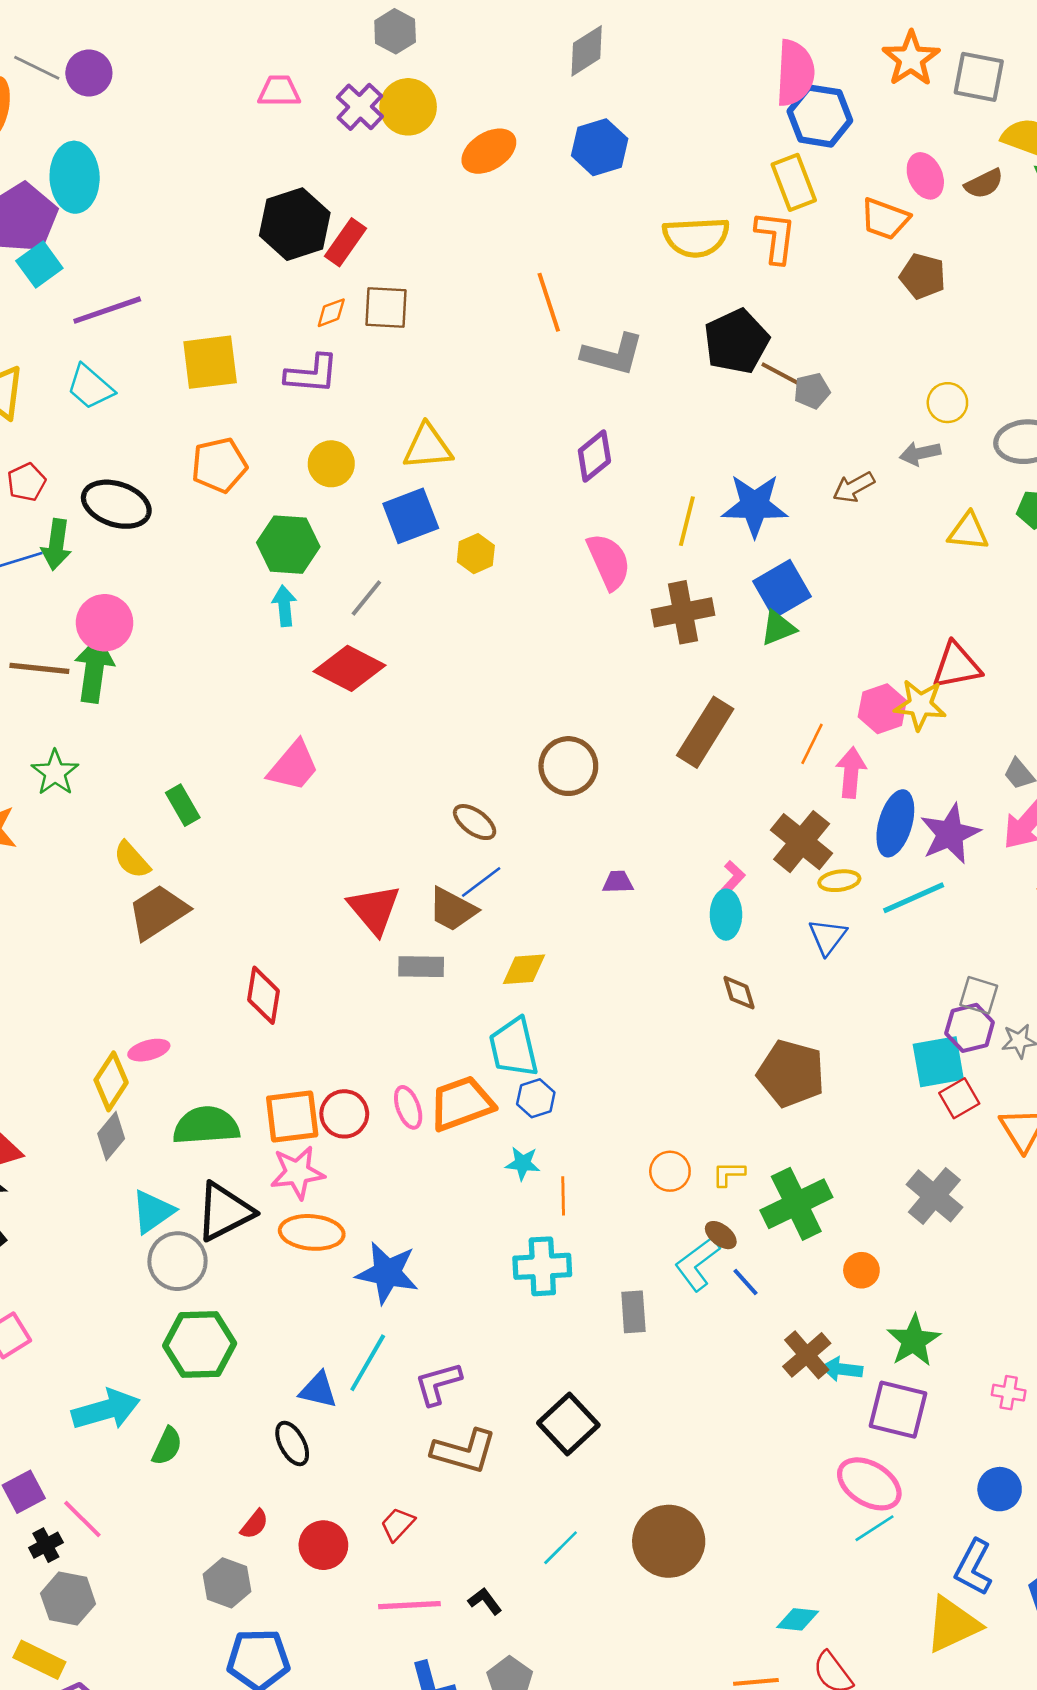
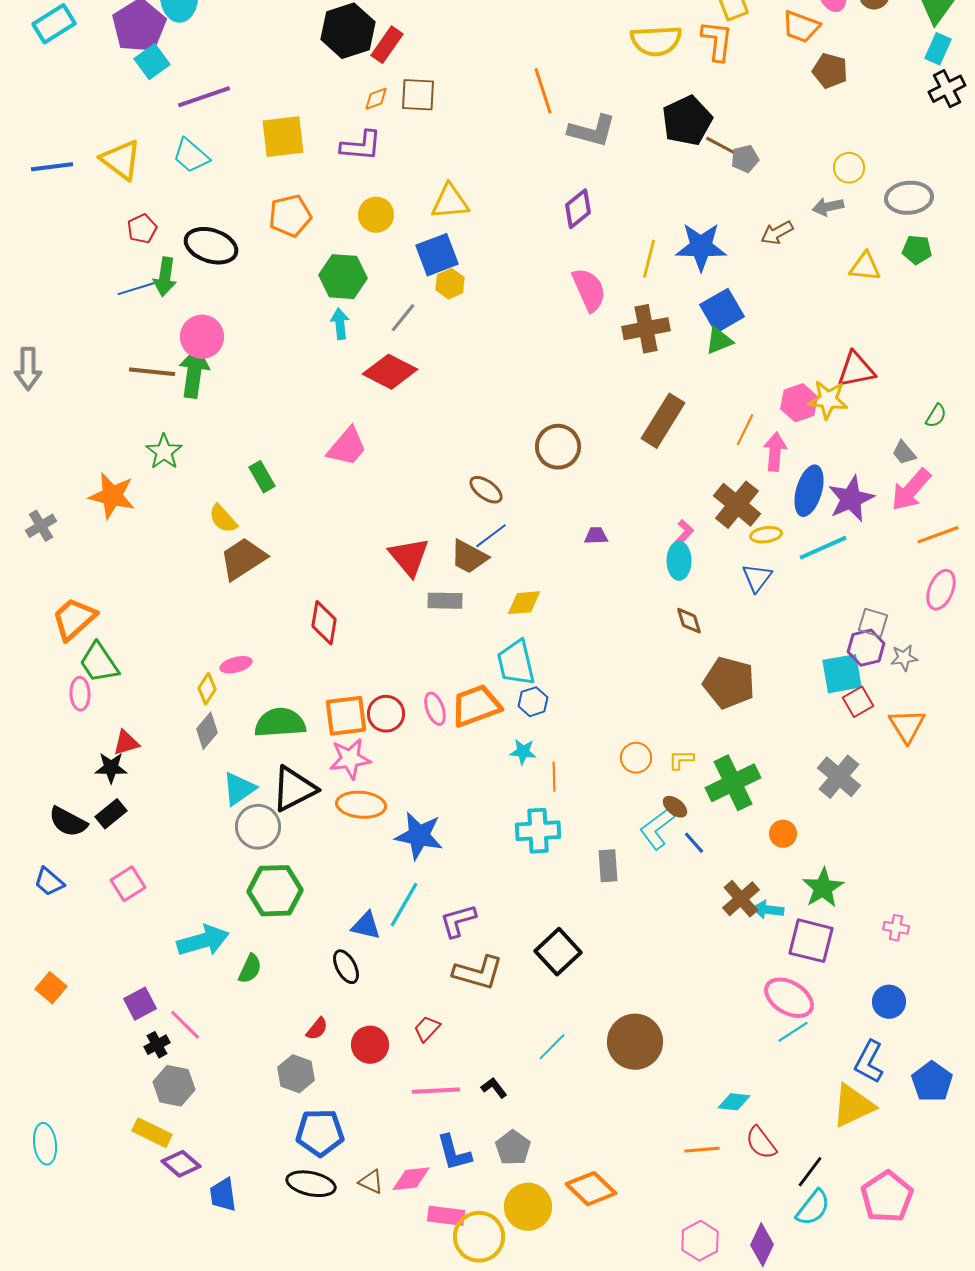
yellow hexagon: (476, 554) -> (450, 284), moved
yellow diamond: (111, 1081) -> (207, 689), size x0.7

